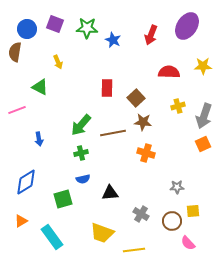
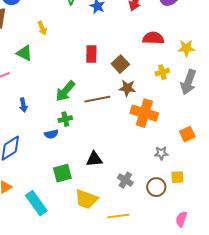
yellow star: (203, 66) -> (186, 48), moved
orange square: (203, 144) -> (187, 134), moved
orange cross: (146, 153) -> (144, 113), moved, size x1.5
blue semicircle: (83, 179) -> (51, 134), moved
green square: (63, 199) -> (62, 173), moved
pink semicircle: (188, 243) -> (181, 219), moved, turned 63

